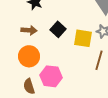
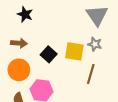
black square: (58, 29) -> (49, 54), moved

